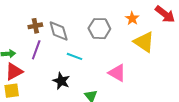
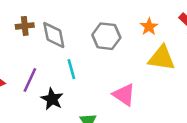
yellow triangle: (144, 42) -> (162, 58), turned -30
purple line: (36, 50) -> (30, 80), moved
cyan line: (74, 56) -> (71, 69), turned 49

